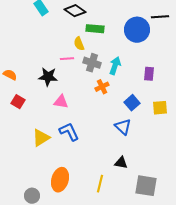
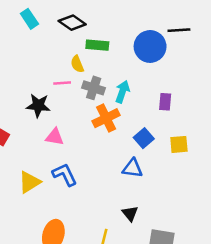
orange cross: (102, 87) -> (106, 118), size x1.5
blue triangle: (123, 127) -> (132, 168), turned -36
black triangle: (121, 163) -> (130, 214), turned 40

